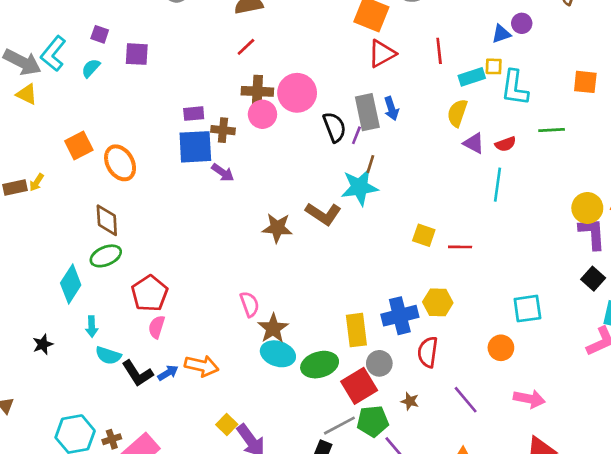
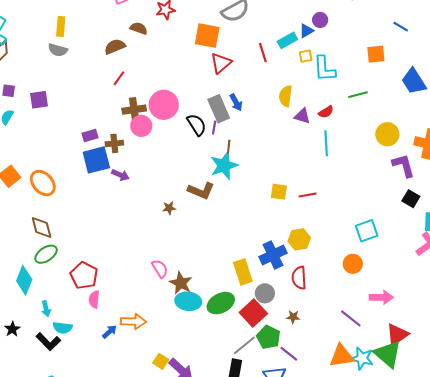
cyan rectangle: (472, 77) -> (287, 40), moved
yellow circle: (587, 208) -> (387, 134), moved
brown star: (277, 228) -> (169, 208), size x0.6
black L-shape: (138, 373) -> (48, 342), moved
purple line: (466, 400) -> (351, 318), moved
green pentagon: (373, 421) -> (269, 337), turned -30

